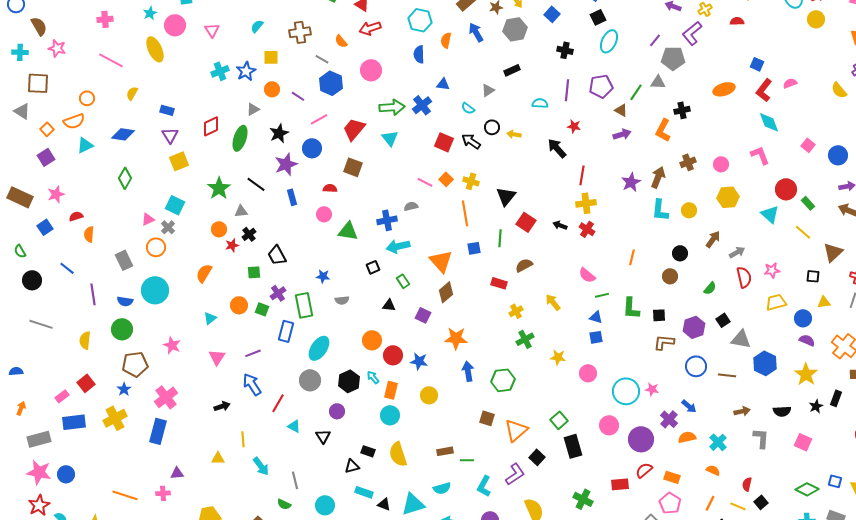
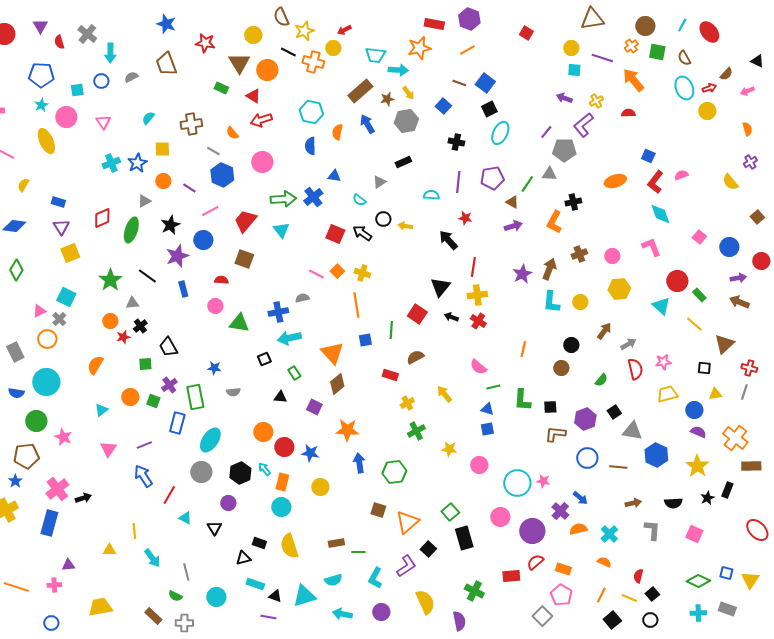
black triangle: (506, 196) -> (440, 287), moved
green circle: (122, 329) -> (36, 421), moved
black arrow: (222, 406) -> (83, 498), moved

